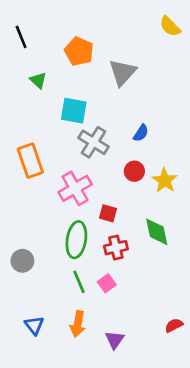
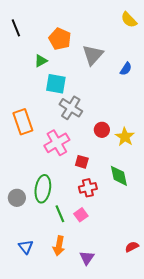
green triangle: (38, 80) -> (41, 61), moved, turned 48
blue semicircle: (141, 133) -> (126, 69), moved
green ellipse: (76, 240) -> (43, 189), moved

